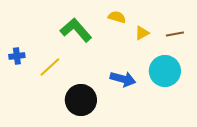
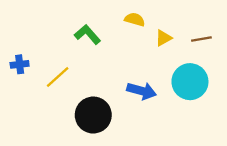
green L-shape: (76, 30) -> (87, 34), size x0.7

